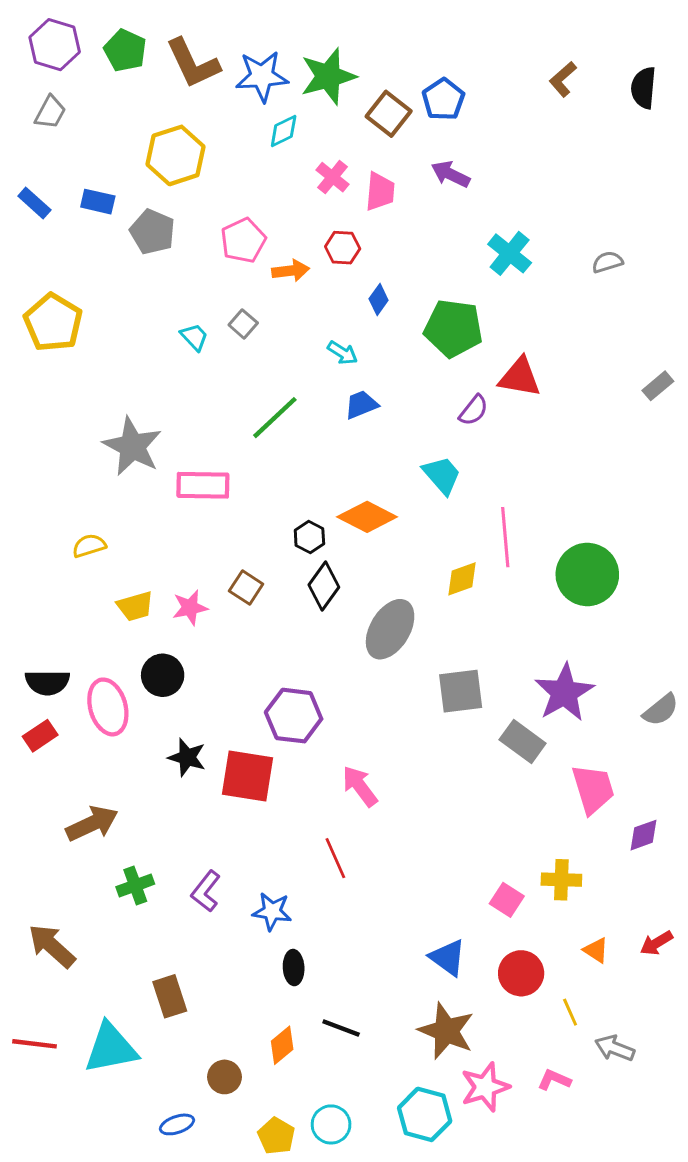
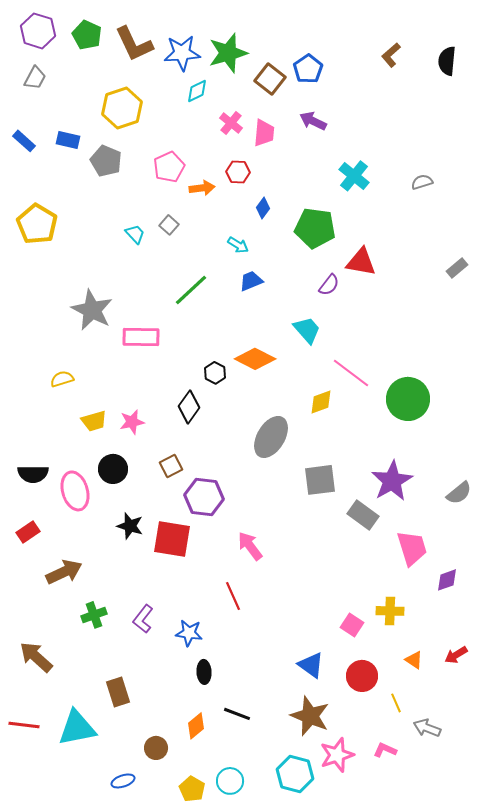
pink line: (505, 537) -> (351, 373), turned -48
black diamond: (324, 586) -> (189, 407), moved
brown square: (246, 587) -> (171, 466), moved, turned 30
red rectangle: (40, 736) -> (28, 532), moved

